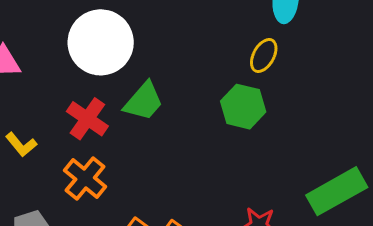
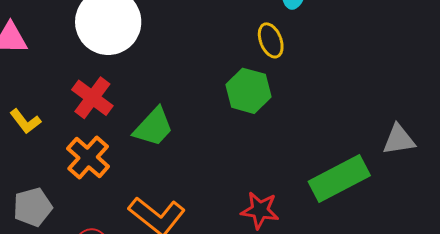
yellow ellipse: (264, 55) -> (271, 40), turned -52
green trapezoid: (144, 101) -> (153, 127), moved

